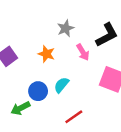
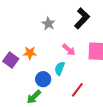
pink arrow: (83, 52) -> (69, 50), moved
orange star: (47, 54) -> (30, 53), moved

